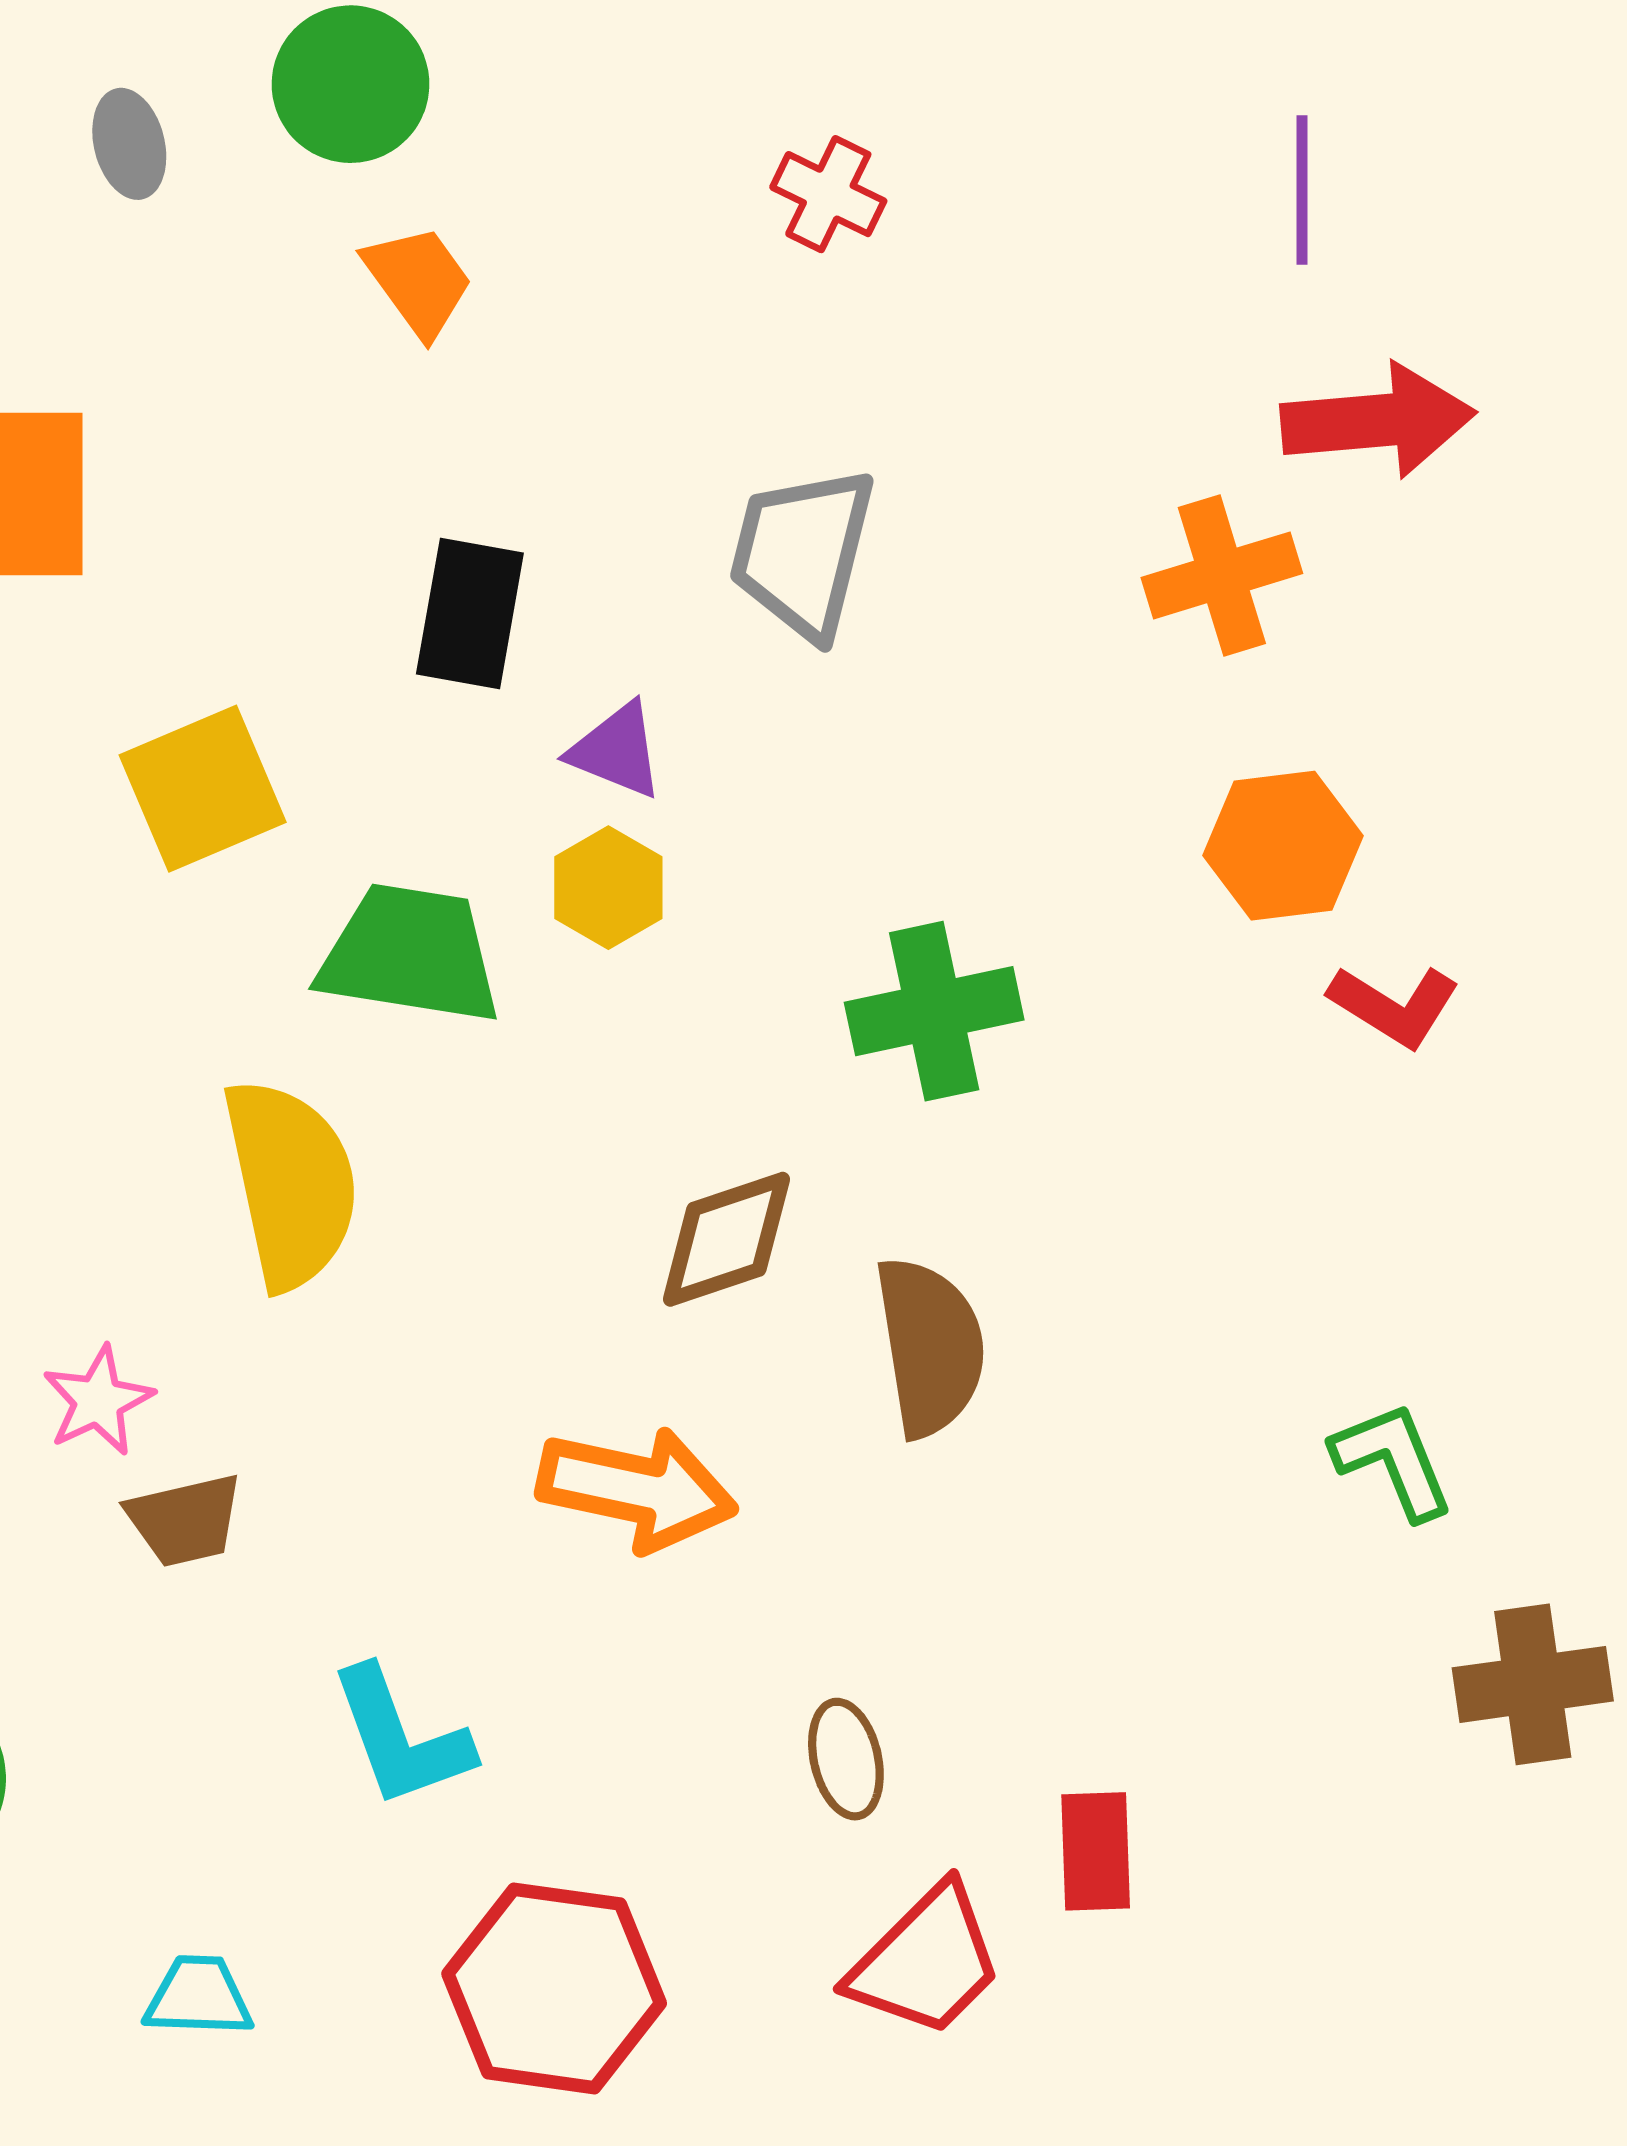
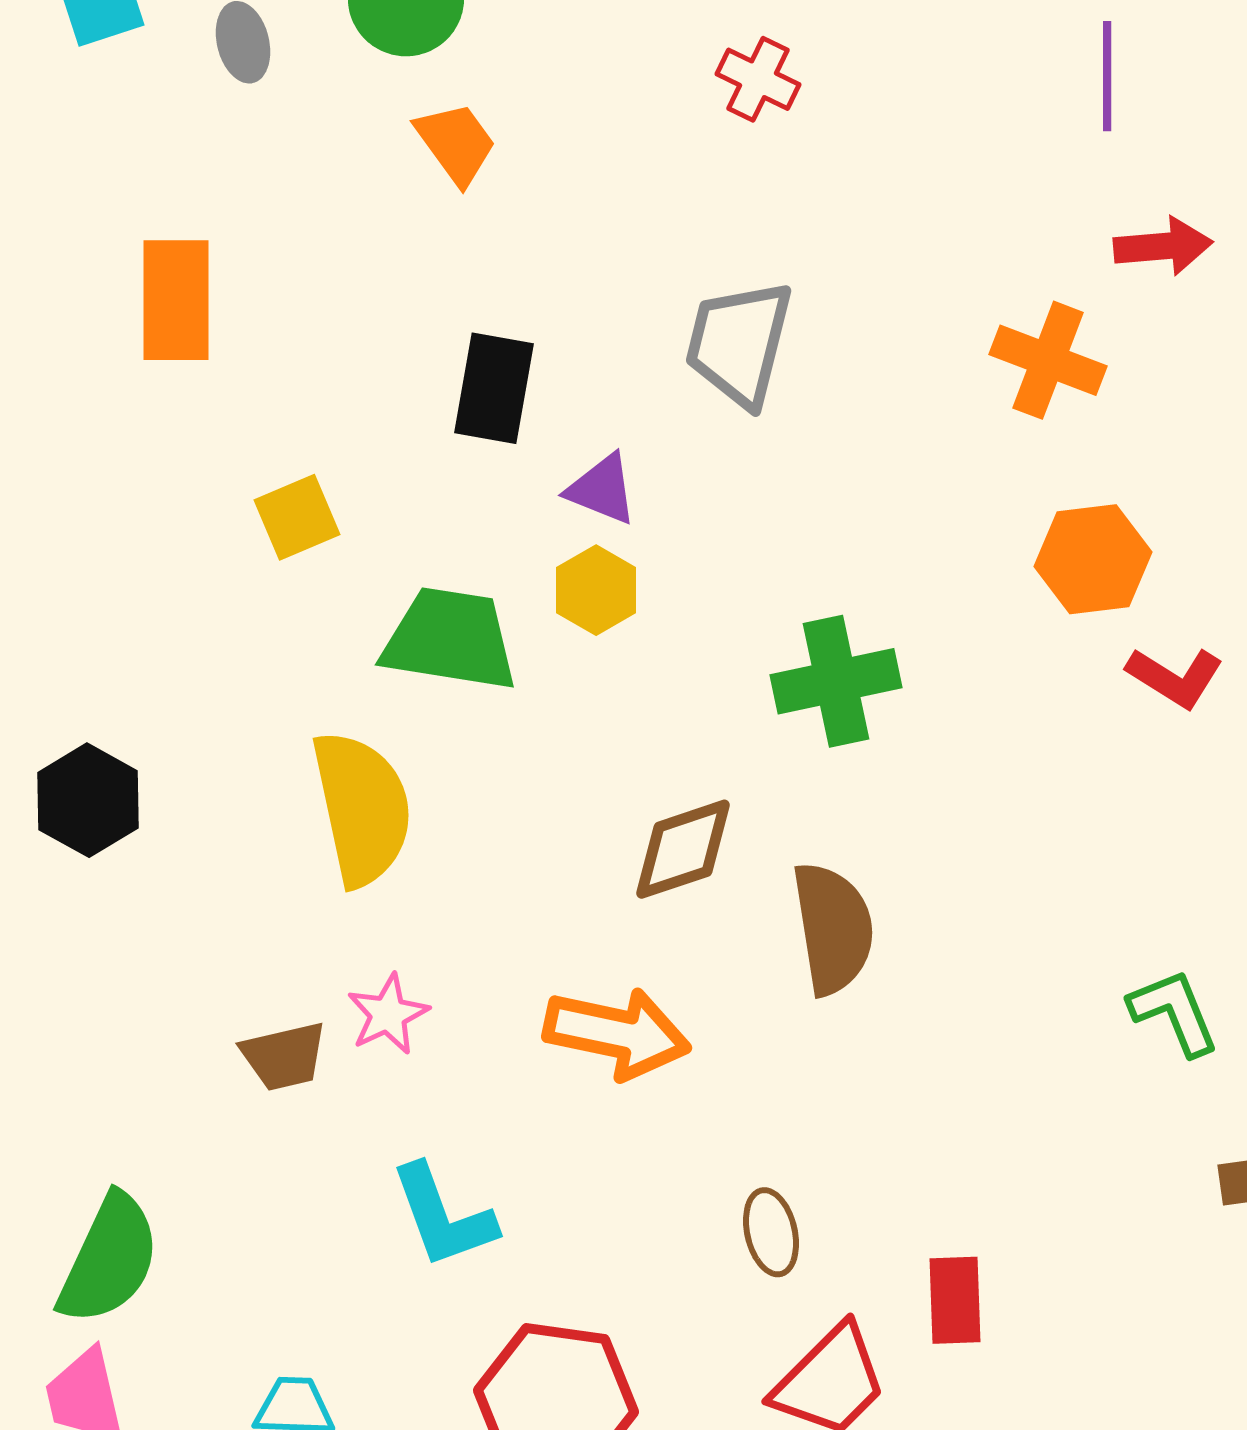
red arrow: (1378, 421) -> (1163, 246), size x0.7
orange cross: (1222, 575) -> (1048, 360), turned 38
yellow square: (203, 789) -> (297, 517), size x0.7
pink star: (98, 1401) -> (388, 1014), moved

